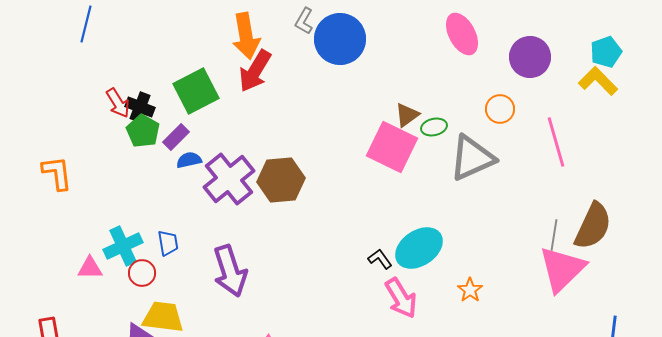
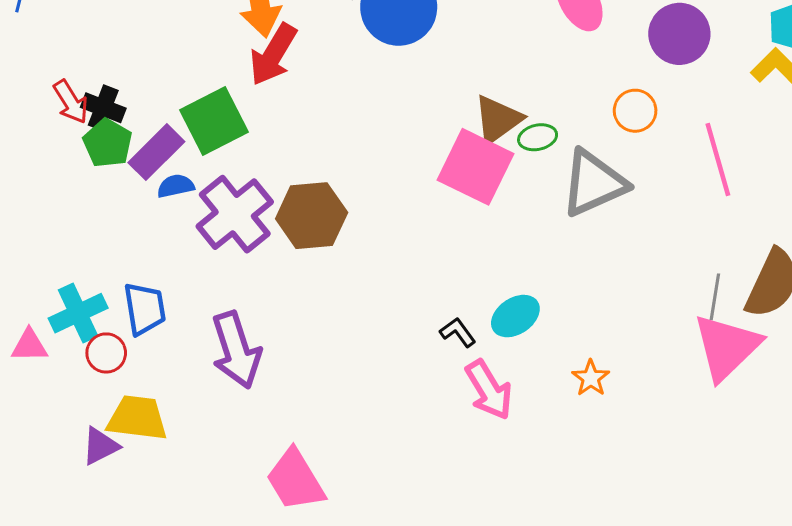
green square: (196, 91) -> (214, 121), moved
brown triangle: (407, 115) -> (498, 120), size x1.4
purple rectangle: (176, 137) -> (156, 152), size x1.4
blue trapezoid: (168, 243) -> (145, 309), size x1.4
cyan ellipse: (419, 248) -> (515, 316), size x0.7

